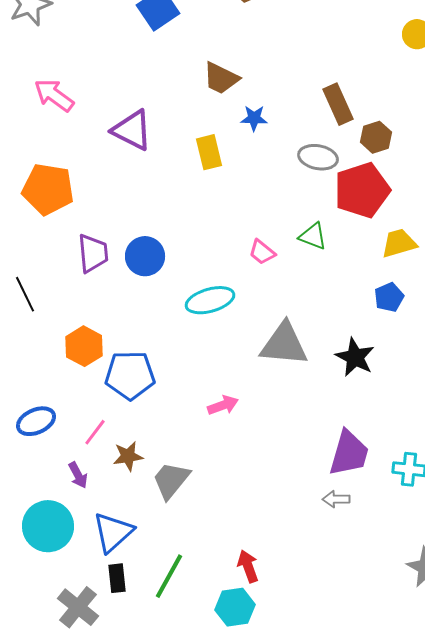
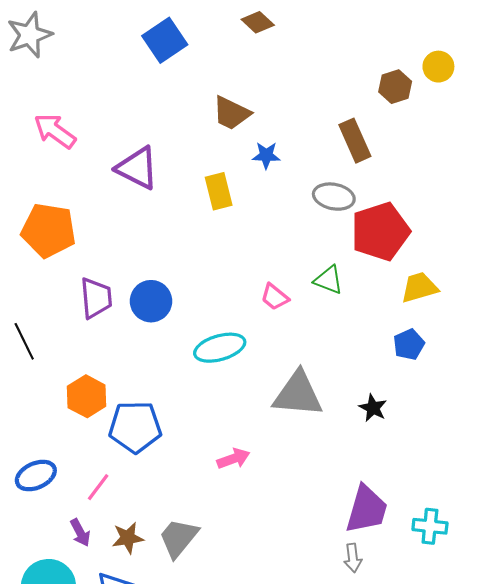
brown hexagon: (376, 137) -> (395, 87), moved
black star: (355, 357) -> (373, 408), size x0.7
brown star: (128, 456) -> (128, 538), moved
gray arrow: (336, 499) -> (353, 558), turned -96

